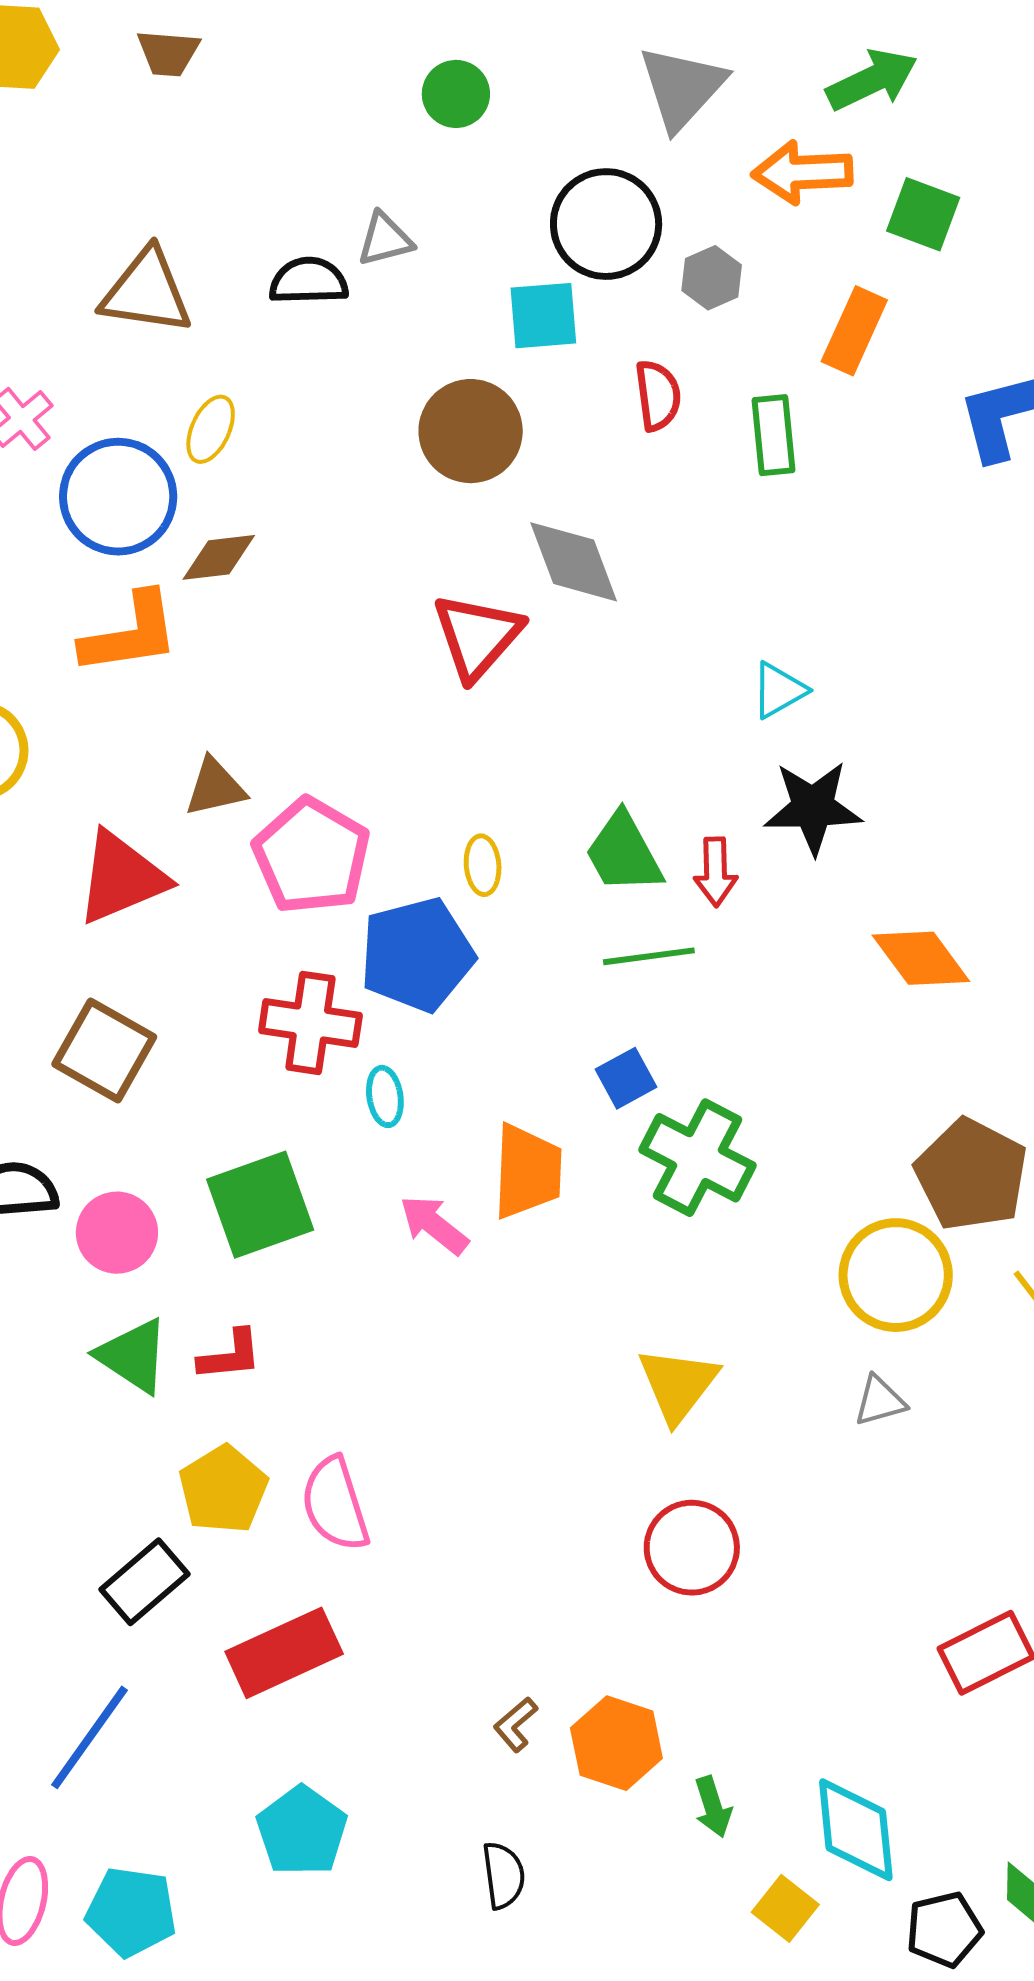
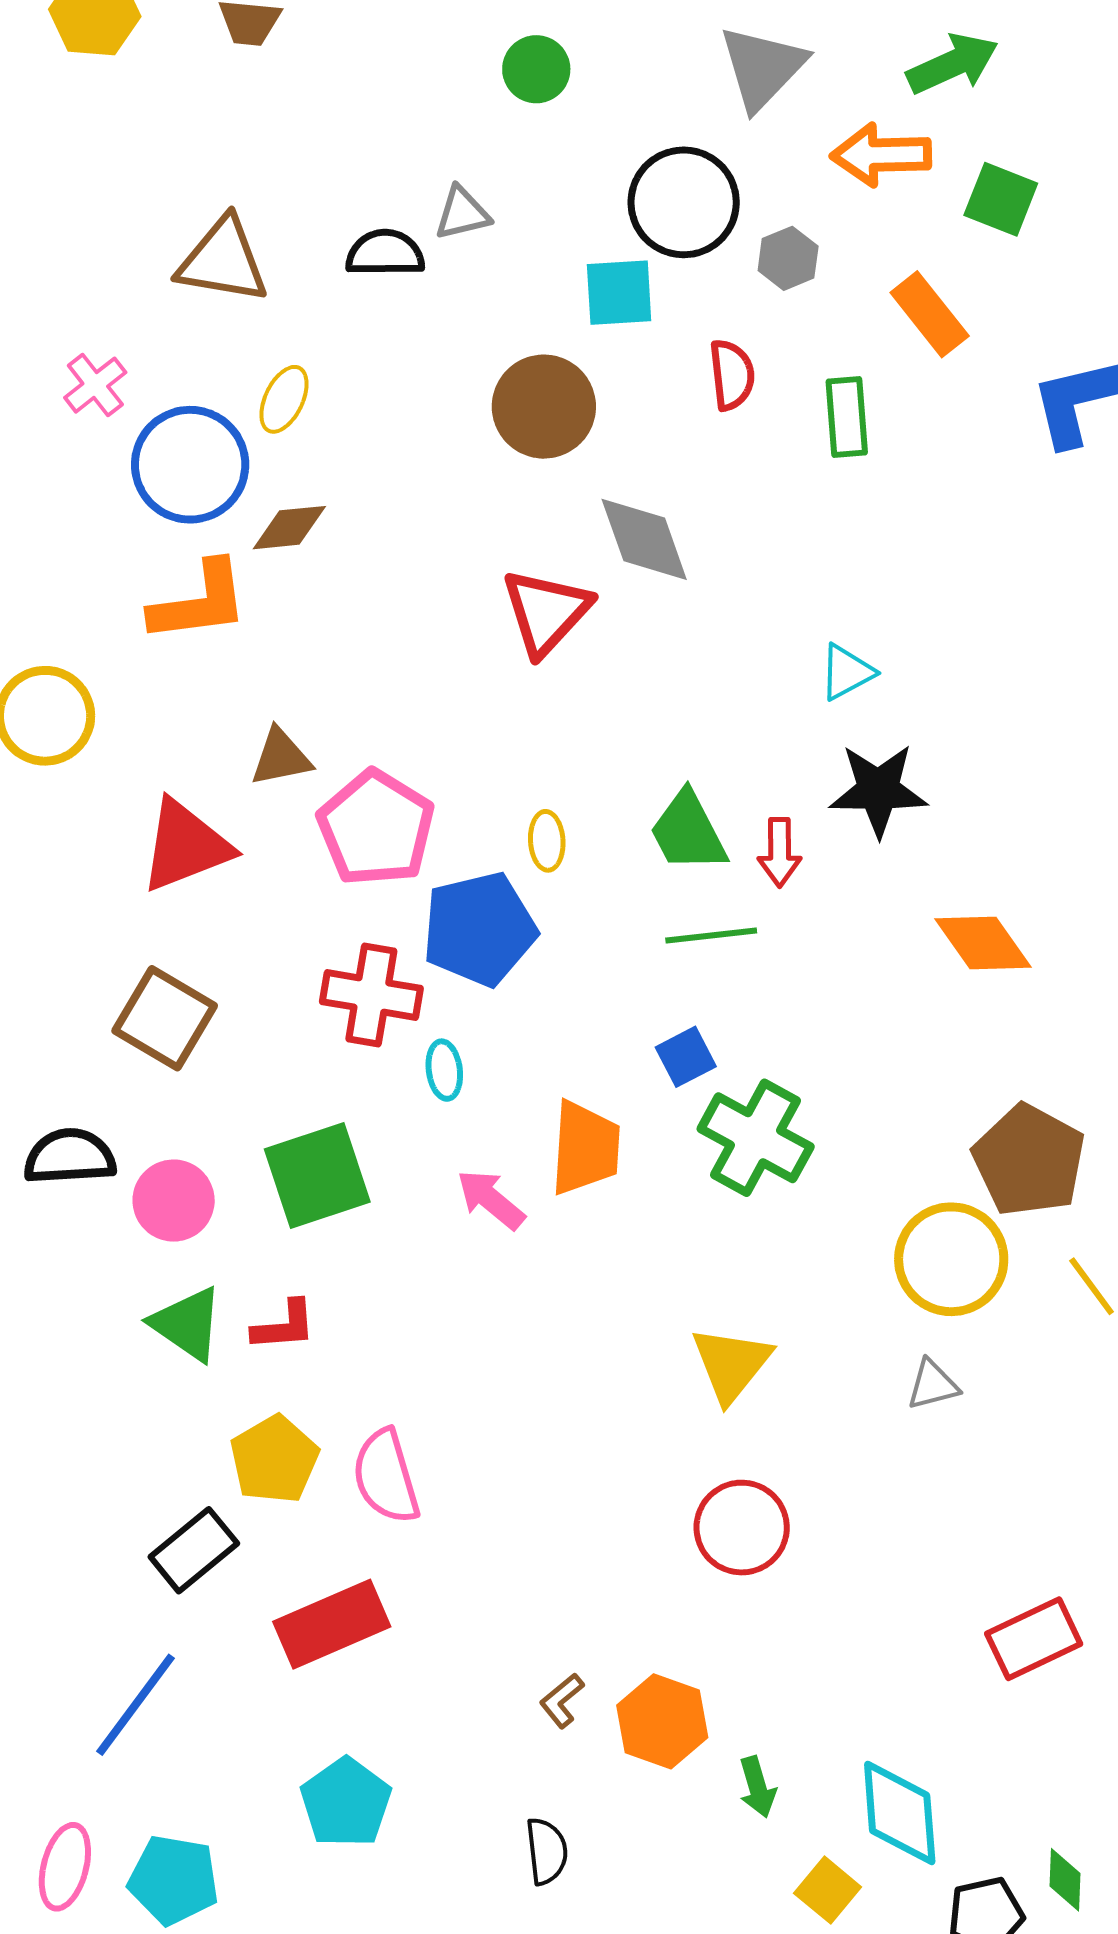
orange rectangle: (854, 331) -> (930, 314), turned -64

